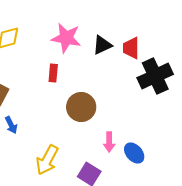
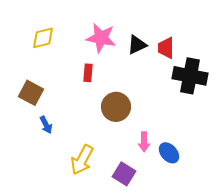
black cross: (155, 76) -> (190, 76), turned 36

